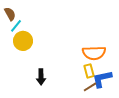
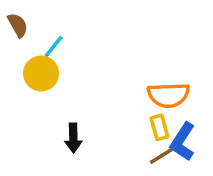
cyan line: (16, 26) -> (54, 47), moved
blue L-shape: (102, 79) -> (183, 142), turned -45

